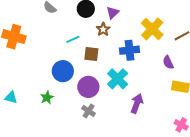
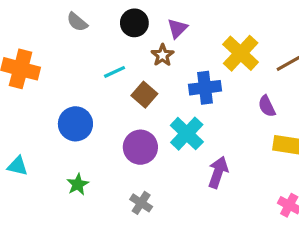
brown square: (91, 54) -> (144, 95), turned 35
blue circle: (63, 71) -> (75, 124), moved
green star: (47, 98) -> (78, 184), moved
gray cross: (89, 111) -> (141, 203), moved

